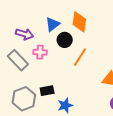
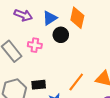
purple arrow: (25, 34) -> (23, 15), moved
orange line: (80, 57) -> (76, 82), moved

